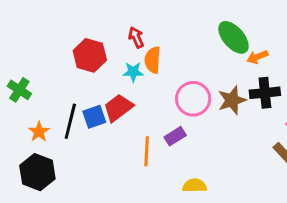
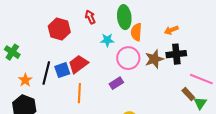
green ellipse: (233, 37) -> (124, 17), moved, turned 35
orange semicircle: (153, 60) -> (136, 32), moved
cyan star: (133, 72) -> (107, 40), moved
orange line: (147, 151) -> (79, 93), moved

